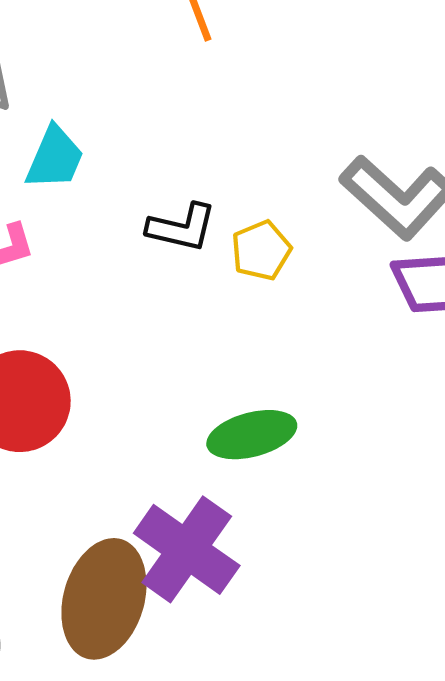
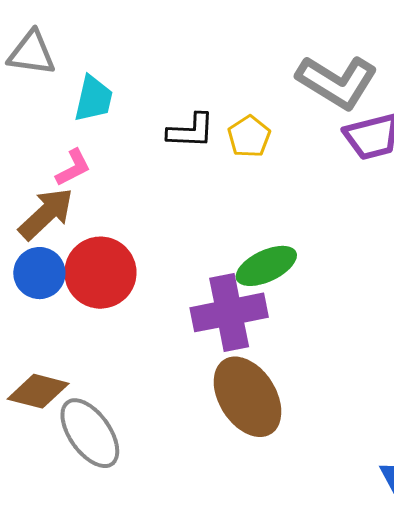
purple cross: (187, 549) -> (229, 312), moved, turned -36
brown ellipse: (104, 599) -> (248, 397), moved, turned -38

